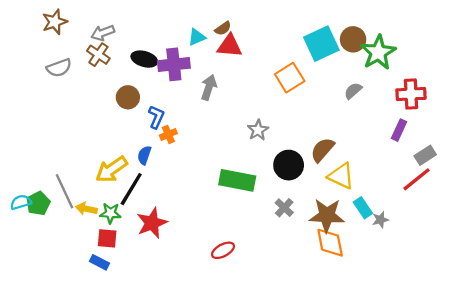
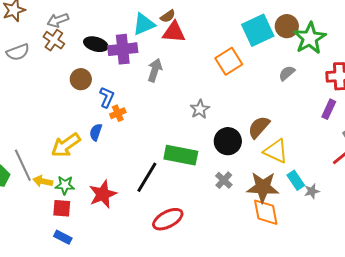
cyan triangle: (197, 37) -> (144, 24), size x1.4
black line: (131, 189) -> (147, 177), moved
red ellipse: (223, 250) -> (168, 219), size x1.4
blue rectangle: (99, 262) -> (63, 237), moved

